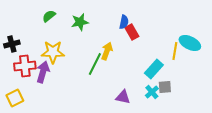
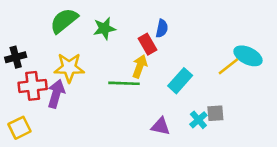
green semicircle: (49, 16) -> (64, 21), size x1.6
red rectangle: (132, 32) -> (147, 44), moved
yellow line: (175, 51) -> (228, 66), turned 42
green line: (95, 64) -> (124, 83), turned 65
cyan rectangle: (154, 69) -> (180, 81), moved

